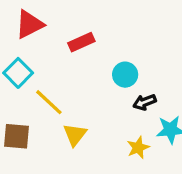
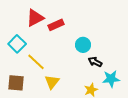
red triangle: (29, 24) -> (35, 18), moved
black arrow: (145, 102) -> (95, 62), turned 48

